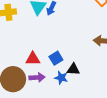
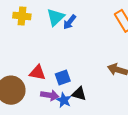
purple arrow: (37, 77) -> (50, 95), moved

